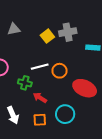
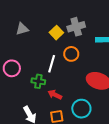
white line: (40, 67) -> (52, 64), turned -54
orange circle: (60, 71) -> (71, 54), moved

